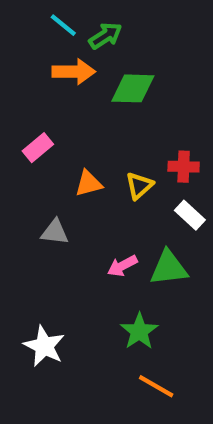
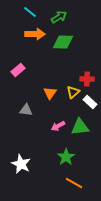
green arrow: (105, 36) -> (59, 17), moved
orange triangle: (89, 183) -> (50, 93), moved, turned -40
yellow triangle: (139, 186) -> (73, 92), moved

